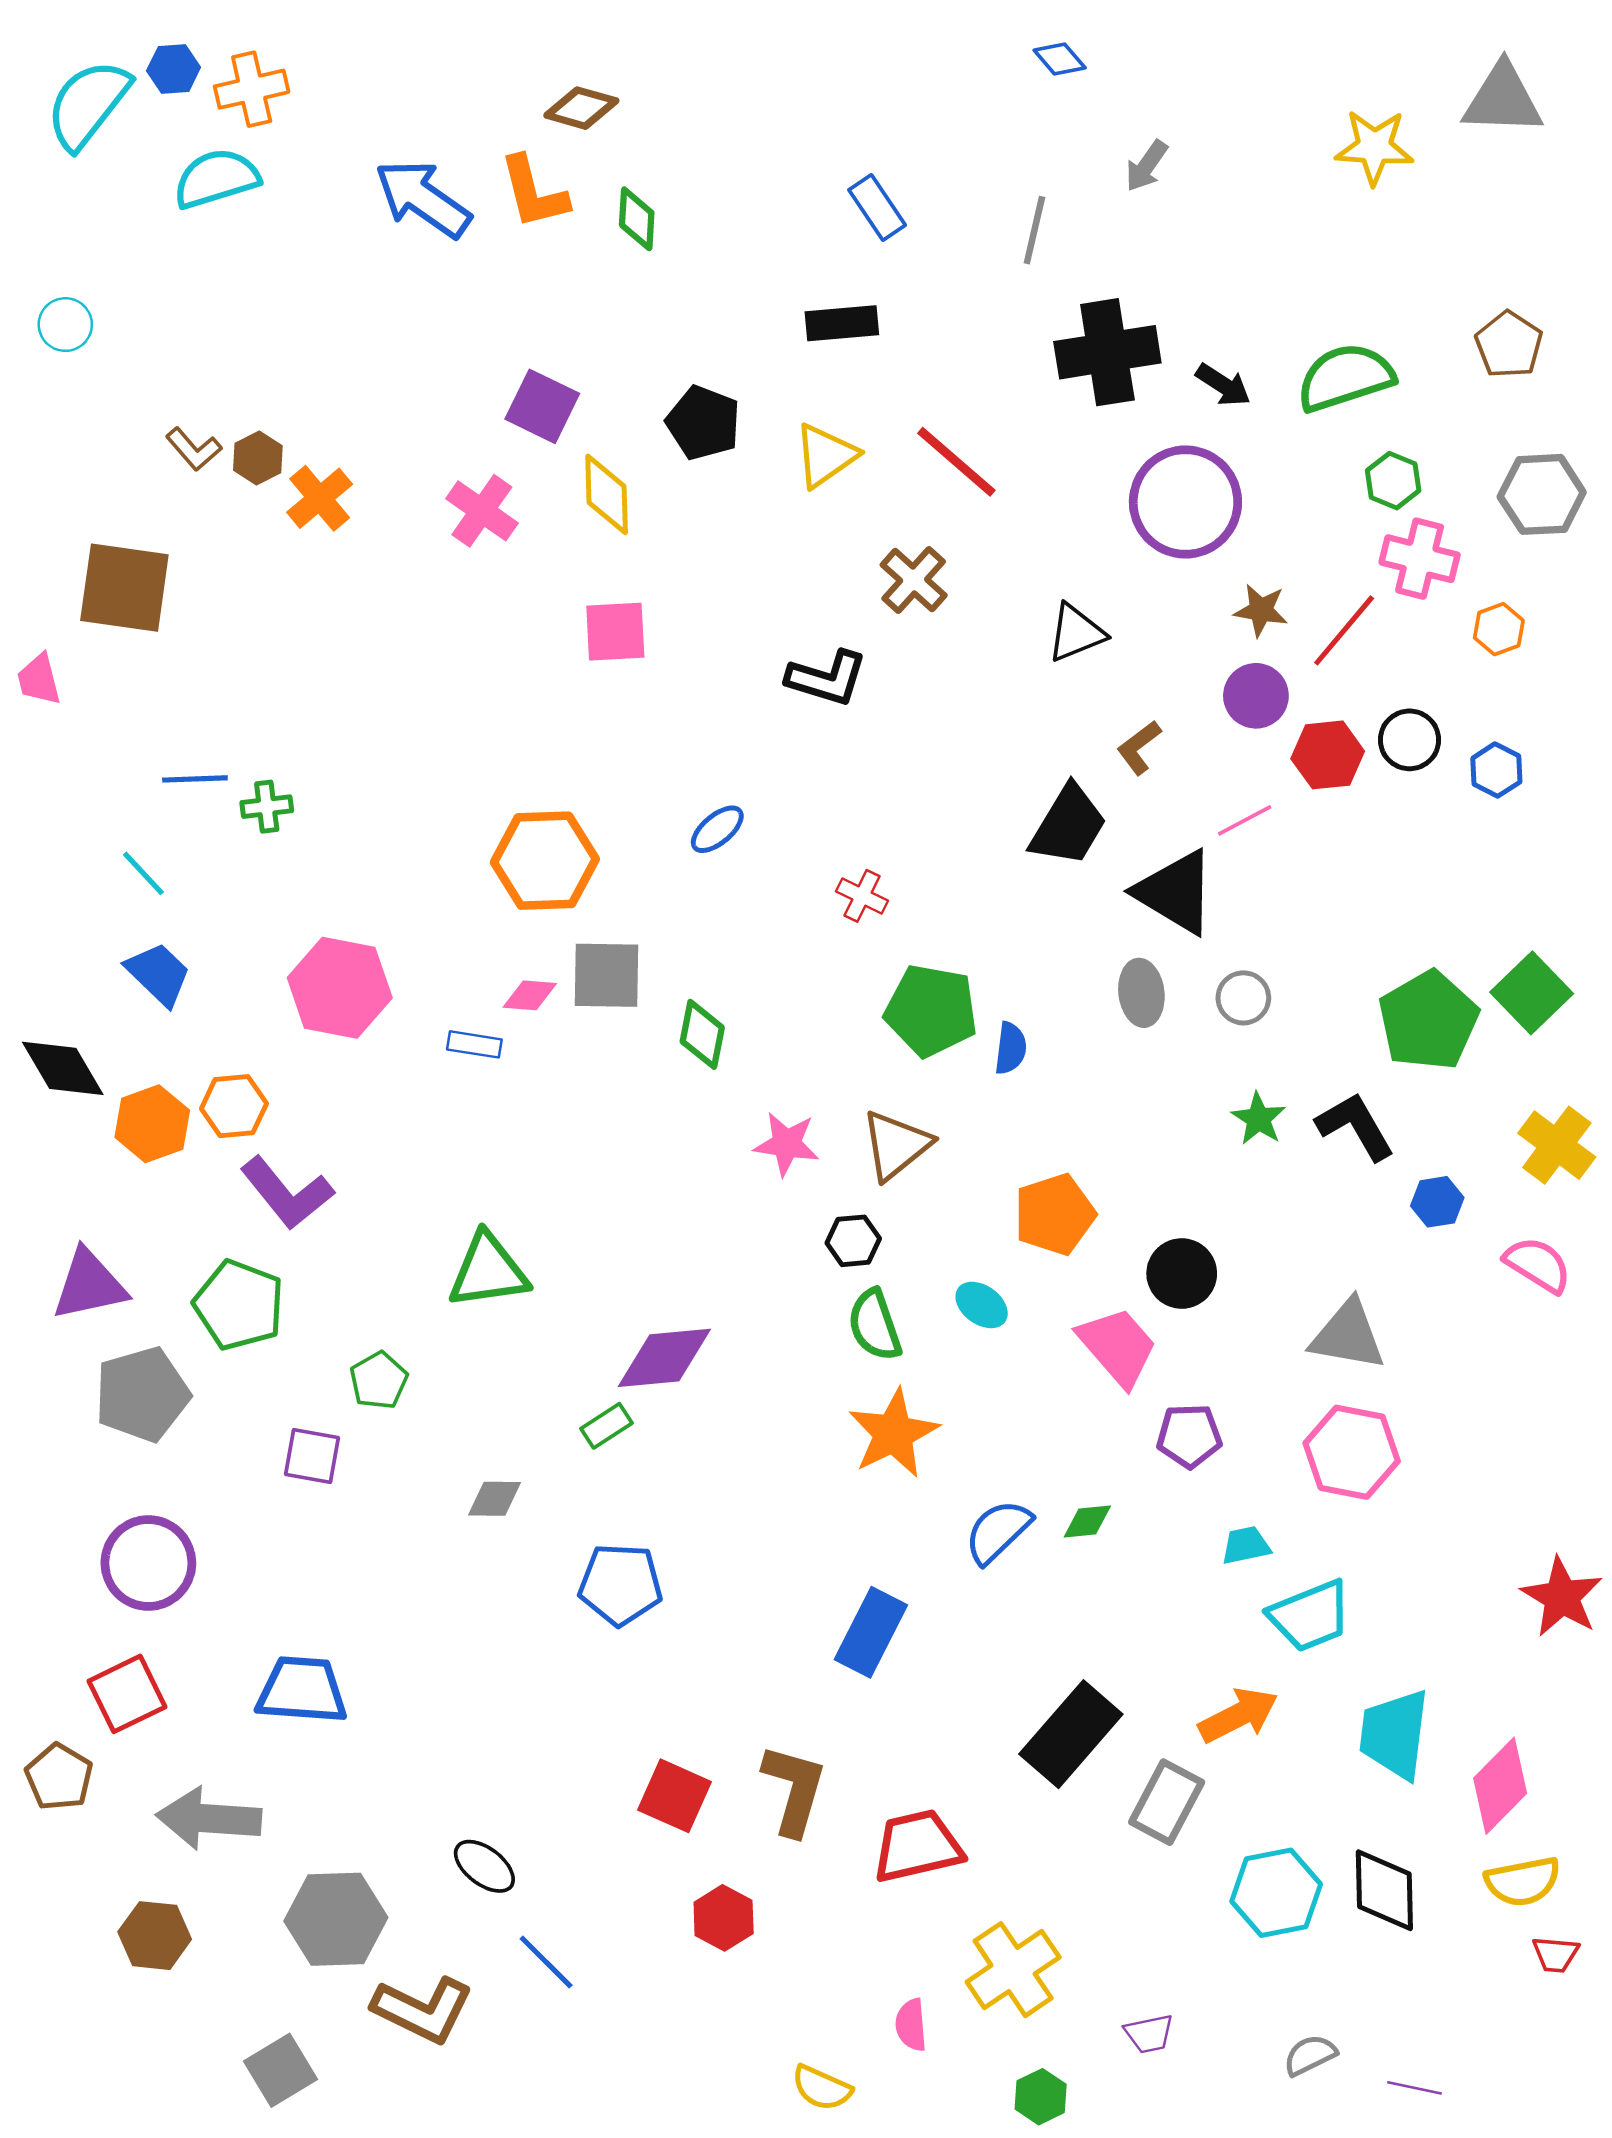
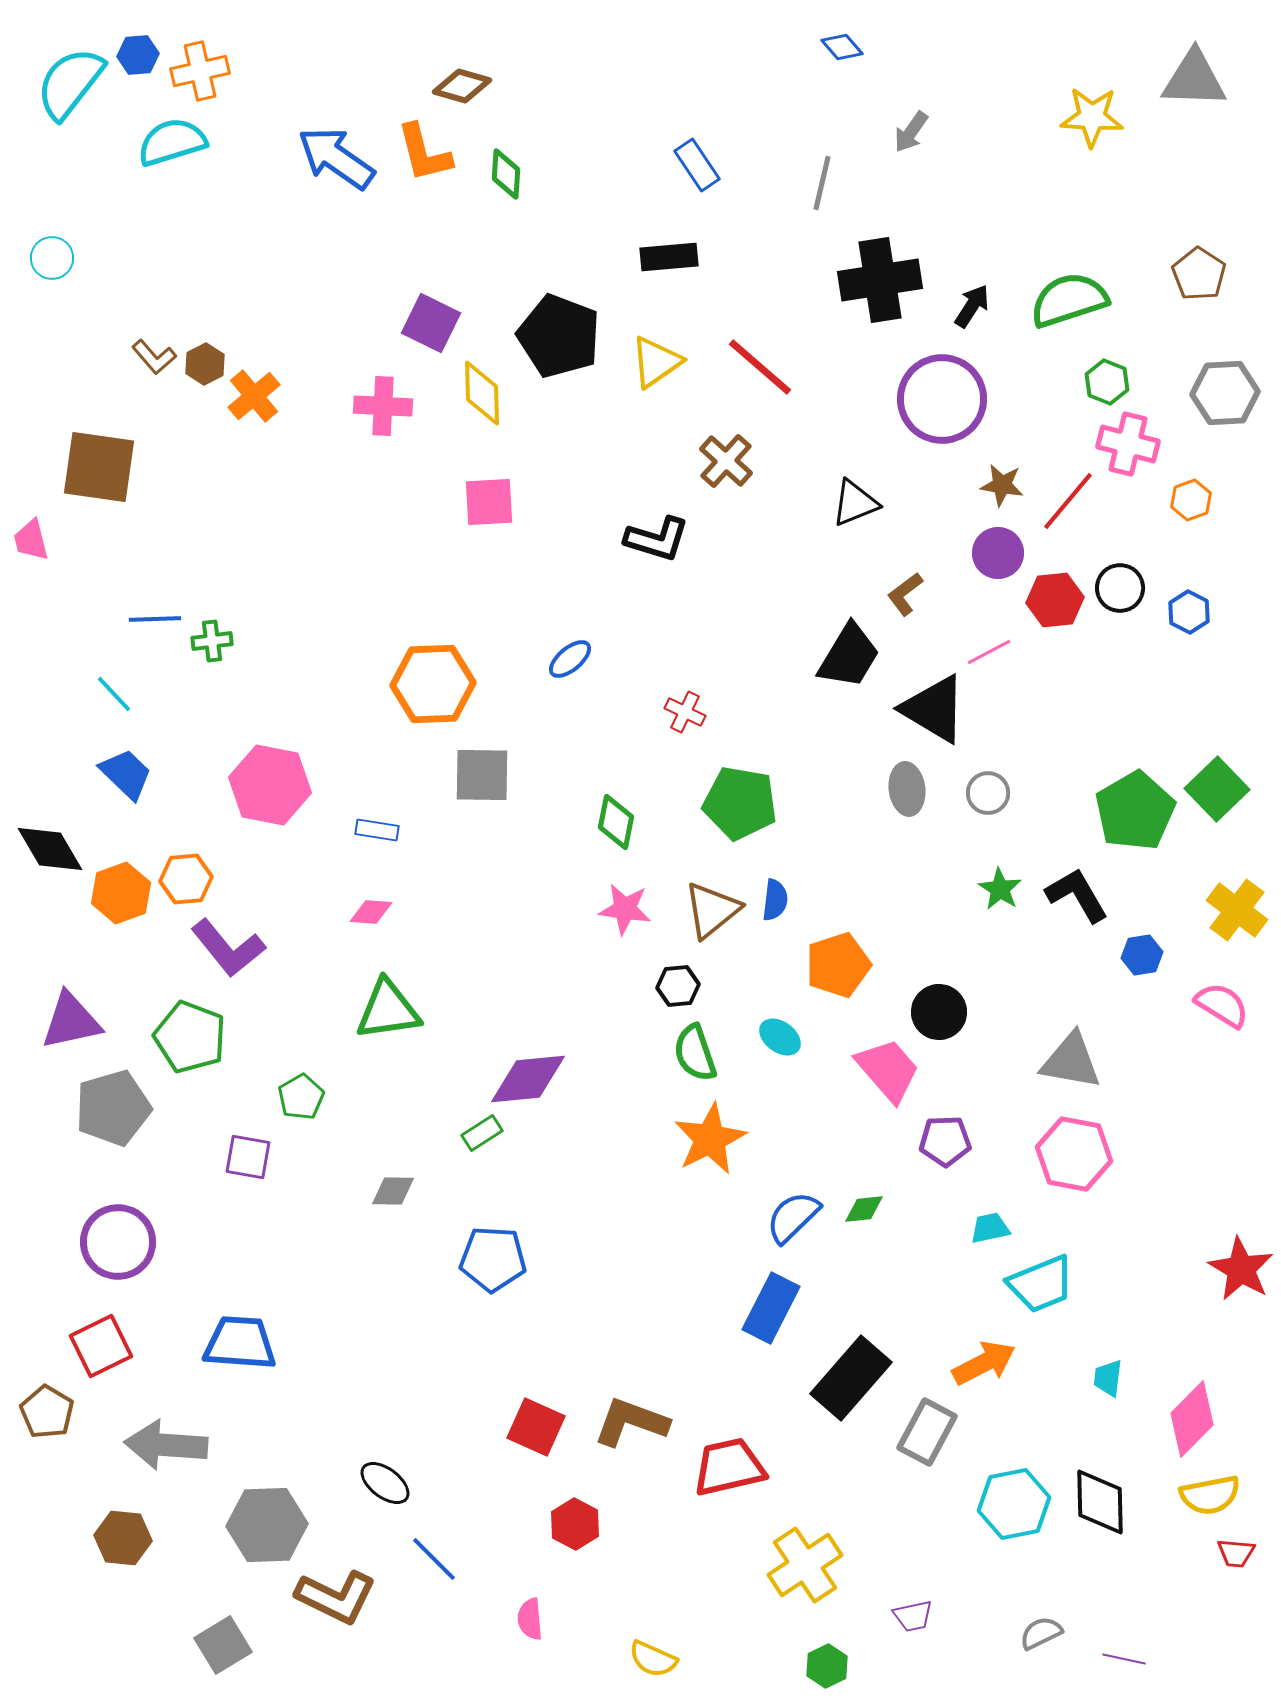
black arrow: (1223, 385) -> (972, 306), turned -90
black pentagon: (703, 423) -> (559, 336), size x1.4
pink cross: (482, 511) -> (383, 406), turned -32
pink diamond: (530, 995) -> (371, 912), moved
green diamond: (702, 1034) -> (616, 822), moved
blue semicircle: (1011, 1048) -> (775, 900), moved
blue rectangle: (871, 1632) -> (771, 1308), moved
cyan trapezoid: (1394, 1734) -> (1108, 1378), size x0.5
brown L-shape: (794, 1790) -> (631, 1422), turned -86
pink semicircle: (911, 2025) -> (530, 1619), moved

